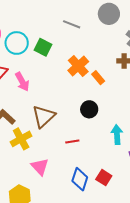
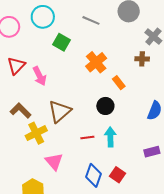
cyan circle: (17, 43) -> (43, 17), moved
orange rectangle: (98, 78) -> (119, 83), moved
cyan arrow: (117, 135) -> (110, 137), moved

